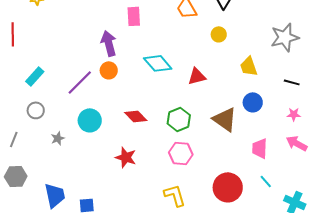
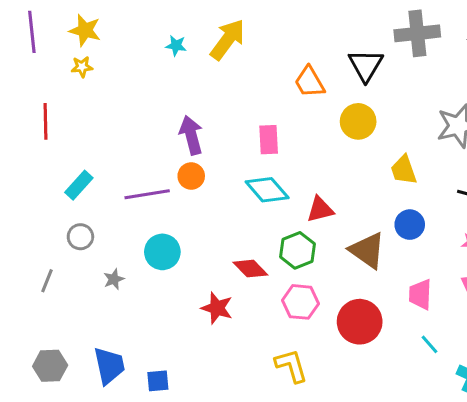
pink rectangle: (134, 16) -> (269, 140), moved
yellow circle: (219, 34) -> (358, 121), size x1.5
cyan diamond: (158, 63) -> (267, 190), moved
red triangle: (197, 76) -> (320, 209), moved
purple line: (80, 82) -> (147, 194), turned 36
red diamond: (136, 116) -> (250, 269), moved
gray hexagon: (16, 176) -> (50, 366), moved
red circle: (228, 187) -> (360, 322), moved

